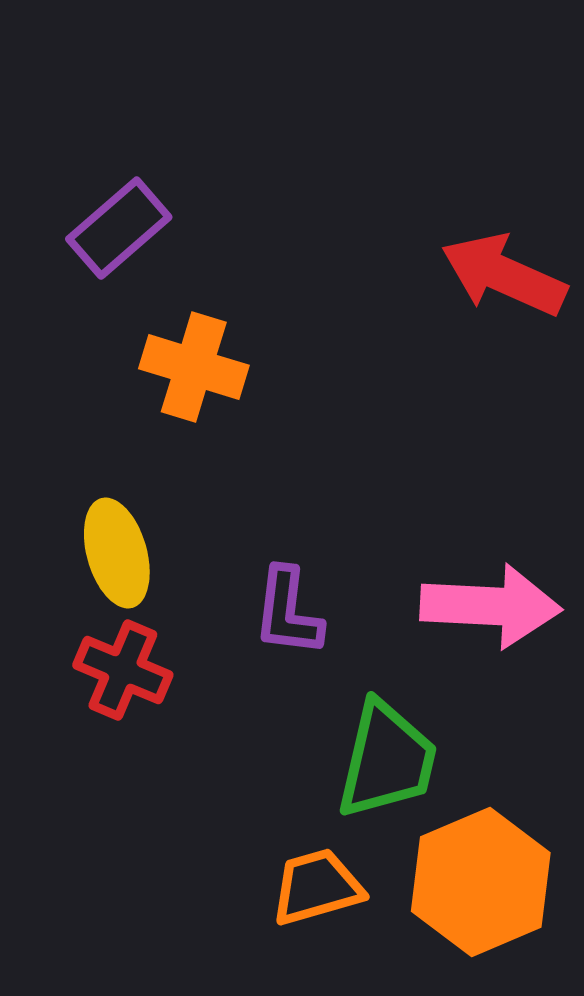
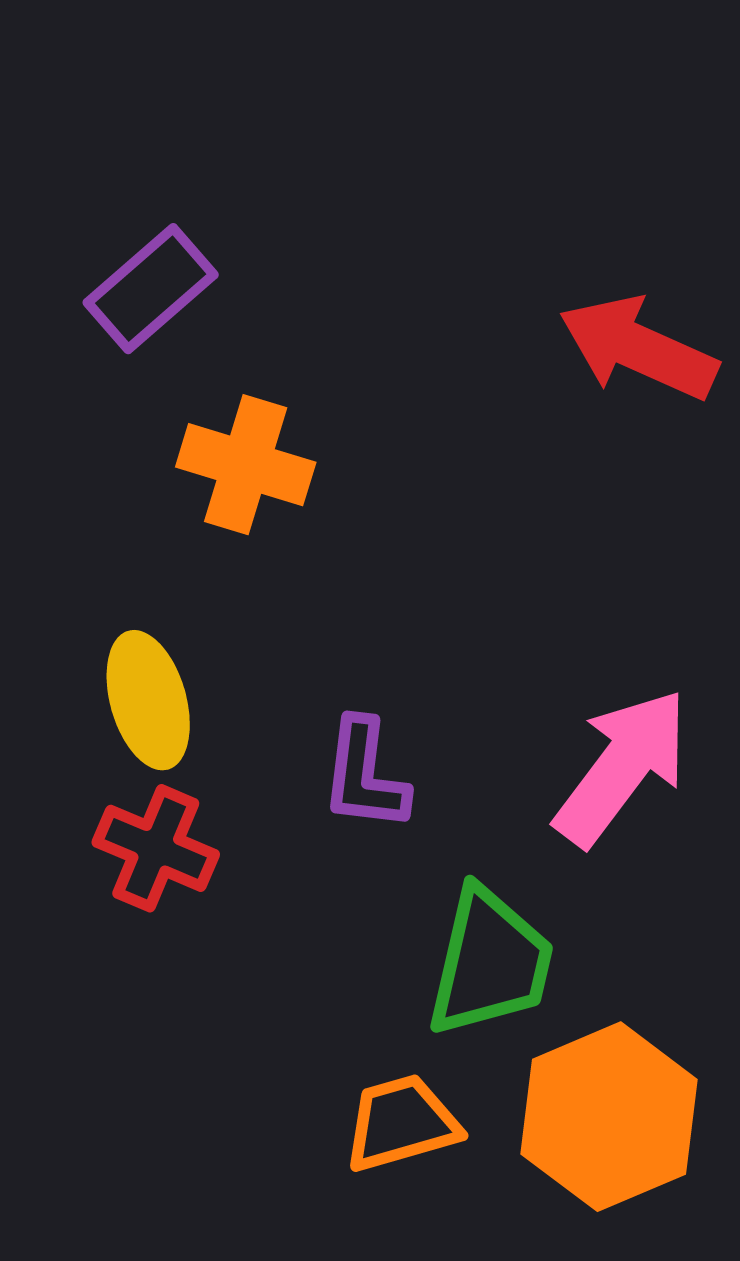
pink arrow: (491, 606) -> (622, 767), turned -56

